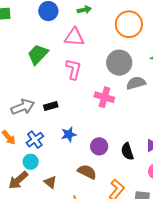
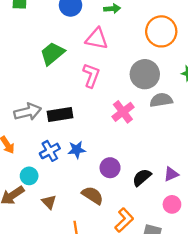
pink cross: (104, 97) -> (123, 112), turned 30
black rectangle: (51, 106) -> (60, 115), size x1.5
blue cross: (35, 140) -> (50, 151), moved
black semicircle: (127, 151) -> (142, 177), turned 60

